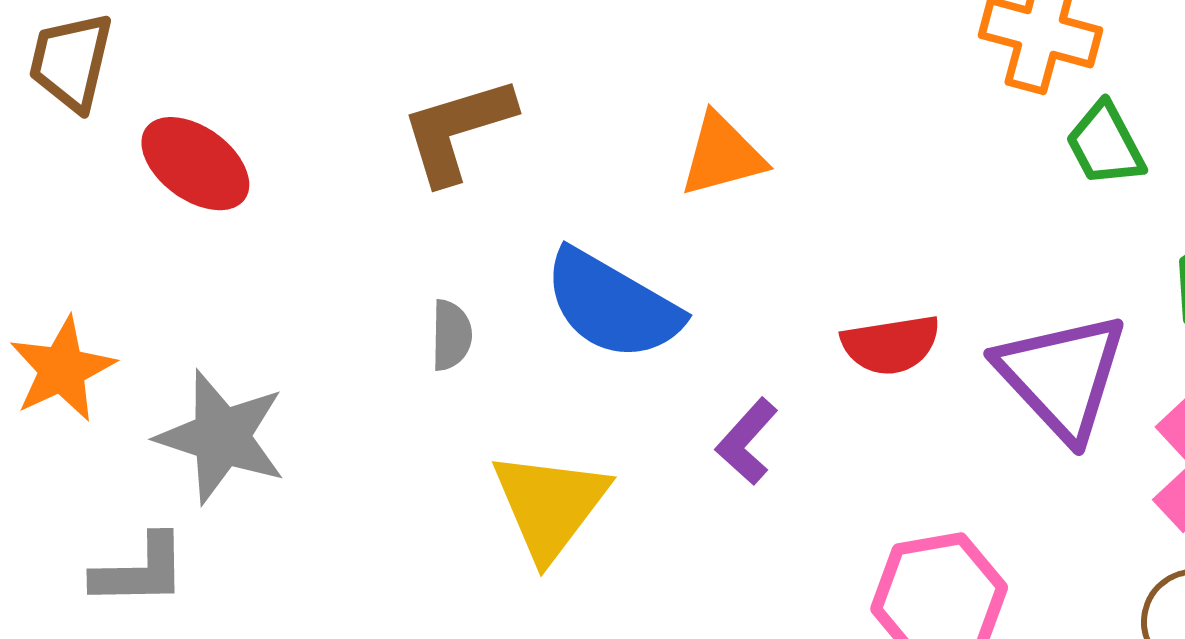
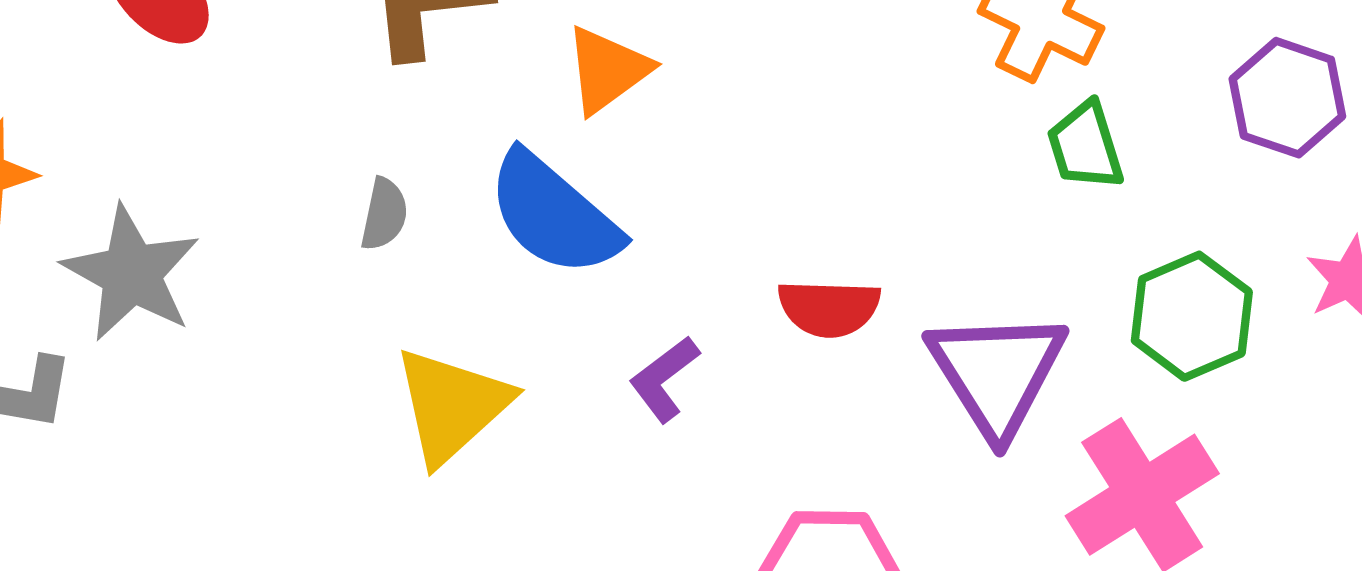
orange triangle: (722, 155) -> (607, 70), moved, turned -32

